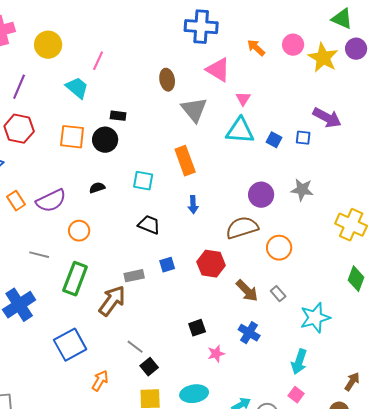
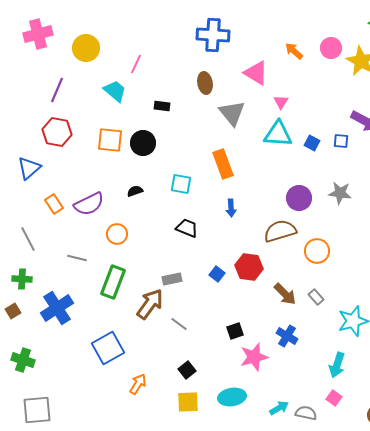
blue cross: (201, 27) -> (213, 35), moved
black rectangle: (118, 116) -> (162, 106), moved
blue square: (167, 265) -> (217, 274), moved, turned -35
gray line: (135, 347) -> (179, 324), moved
pink star: (216, 354) -> (254, 357), size x1.6

